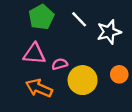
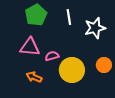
white line: (79, 19) -> (69, 17), turned 35
orange arrow: (39, 88) -> (34, 77), size x0.7

